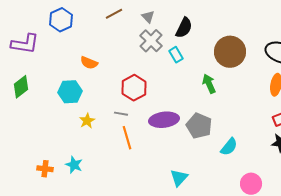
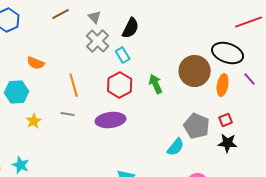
brown circle: (230, 52) -> (195, 71), moved
red hexagon: (134, 88) -> (120, 85), moved
gray pentagon: (199, 126) -> (197, 126), moved
orange line: (127, 138) -> (74, 85), moved

